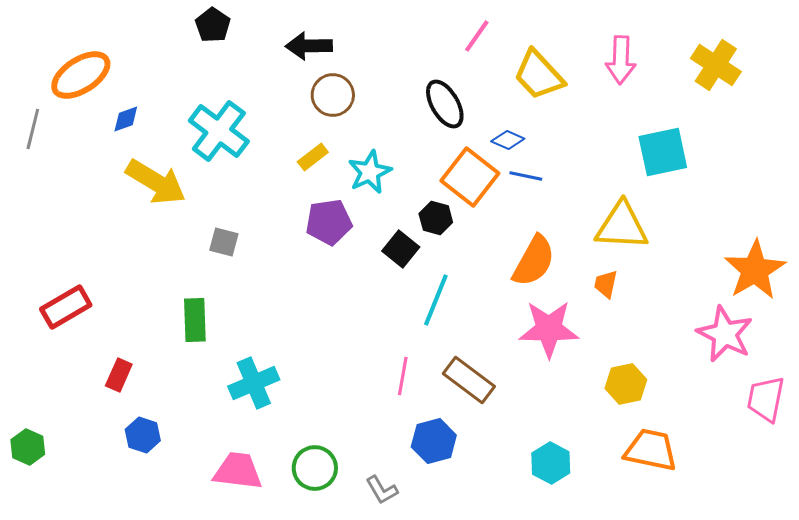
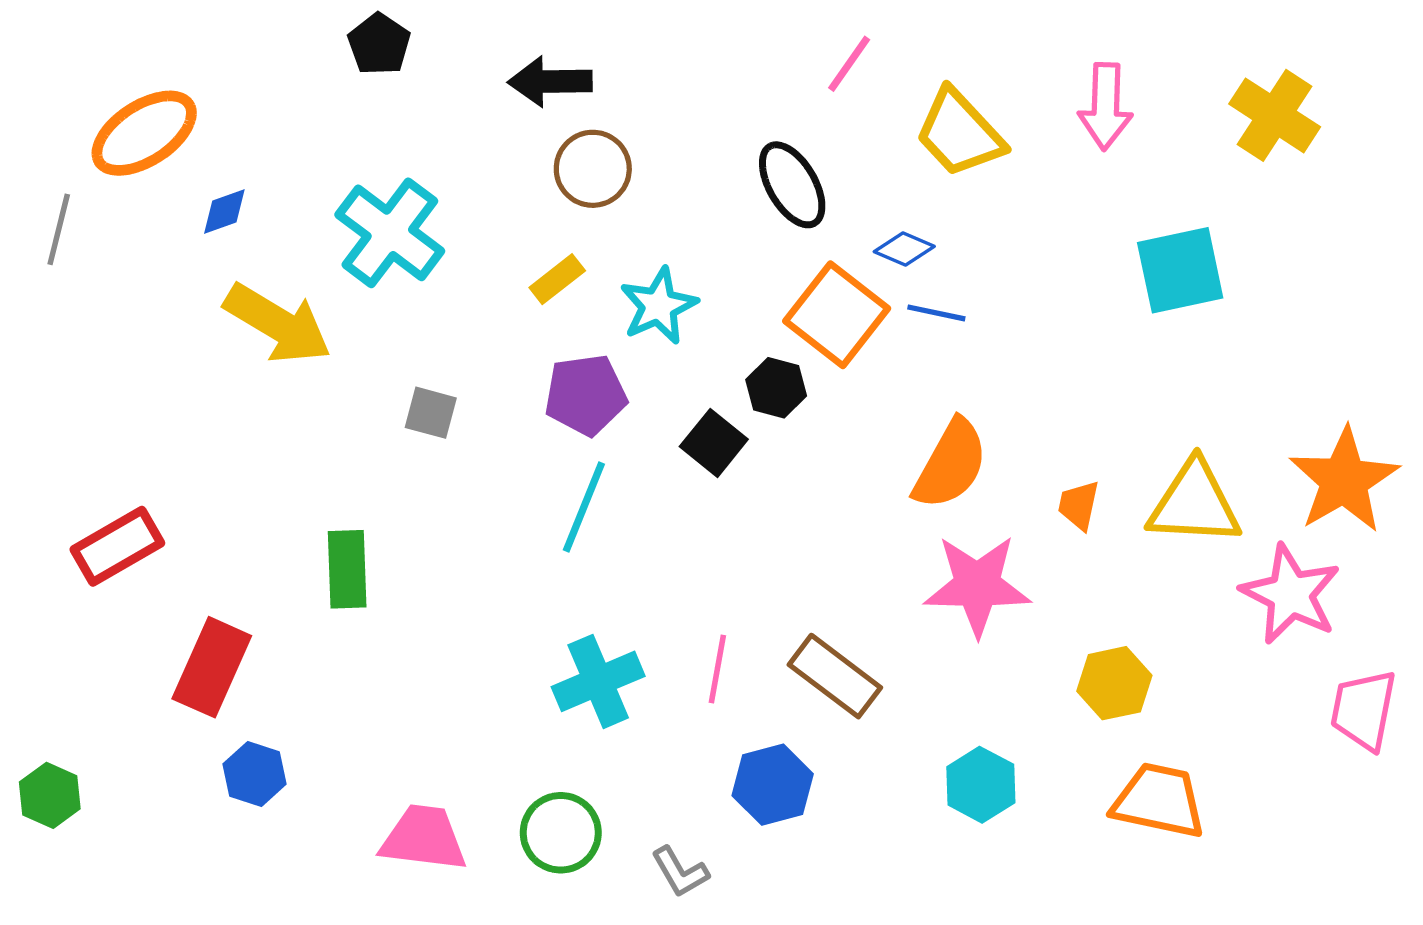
yellow triangle: (622, 226) -> (1194, 503), moved
gray square: (224, 242) -> (431, 413), moved
cyan line: (436, 300) -> (584, 507), moved
red rectangle: (119, 375) -> (212, 667), size x1.6
cyan cross: (254, 383) -> (598, 681), moved
cyan hexagon: (551, 463) -> (981, 785), moved

